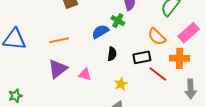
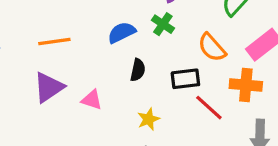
green cross: (118, 21) -> (163, 24), moved

